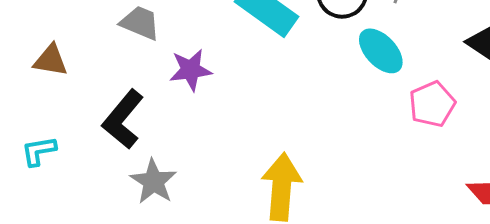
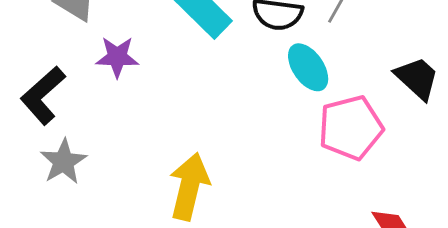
pink pentagon: (432, 104) -> (351, 128), size x1.4

